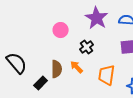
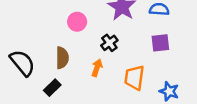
orange arrow: (77, 67) -> (97, 68), turned 64
brown semicircle: (57, 69) -> (62, 58), moved

